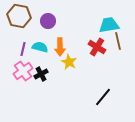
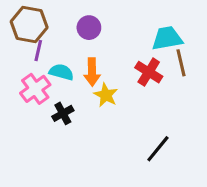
purple circle: (48, 21) -> (89, 28), moved
purple line: (23, 49) -> (38, 51), moved
pink cross: (23, 71) -> (35, 89), moved

